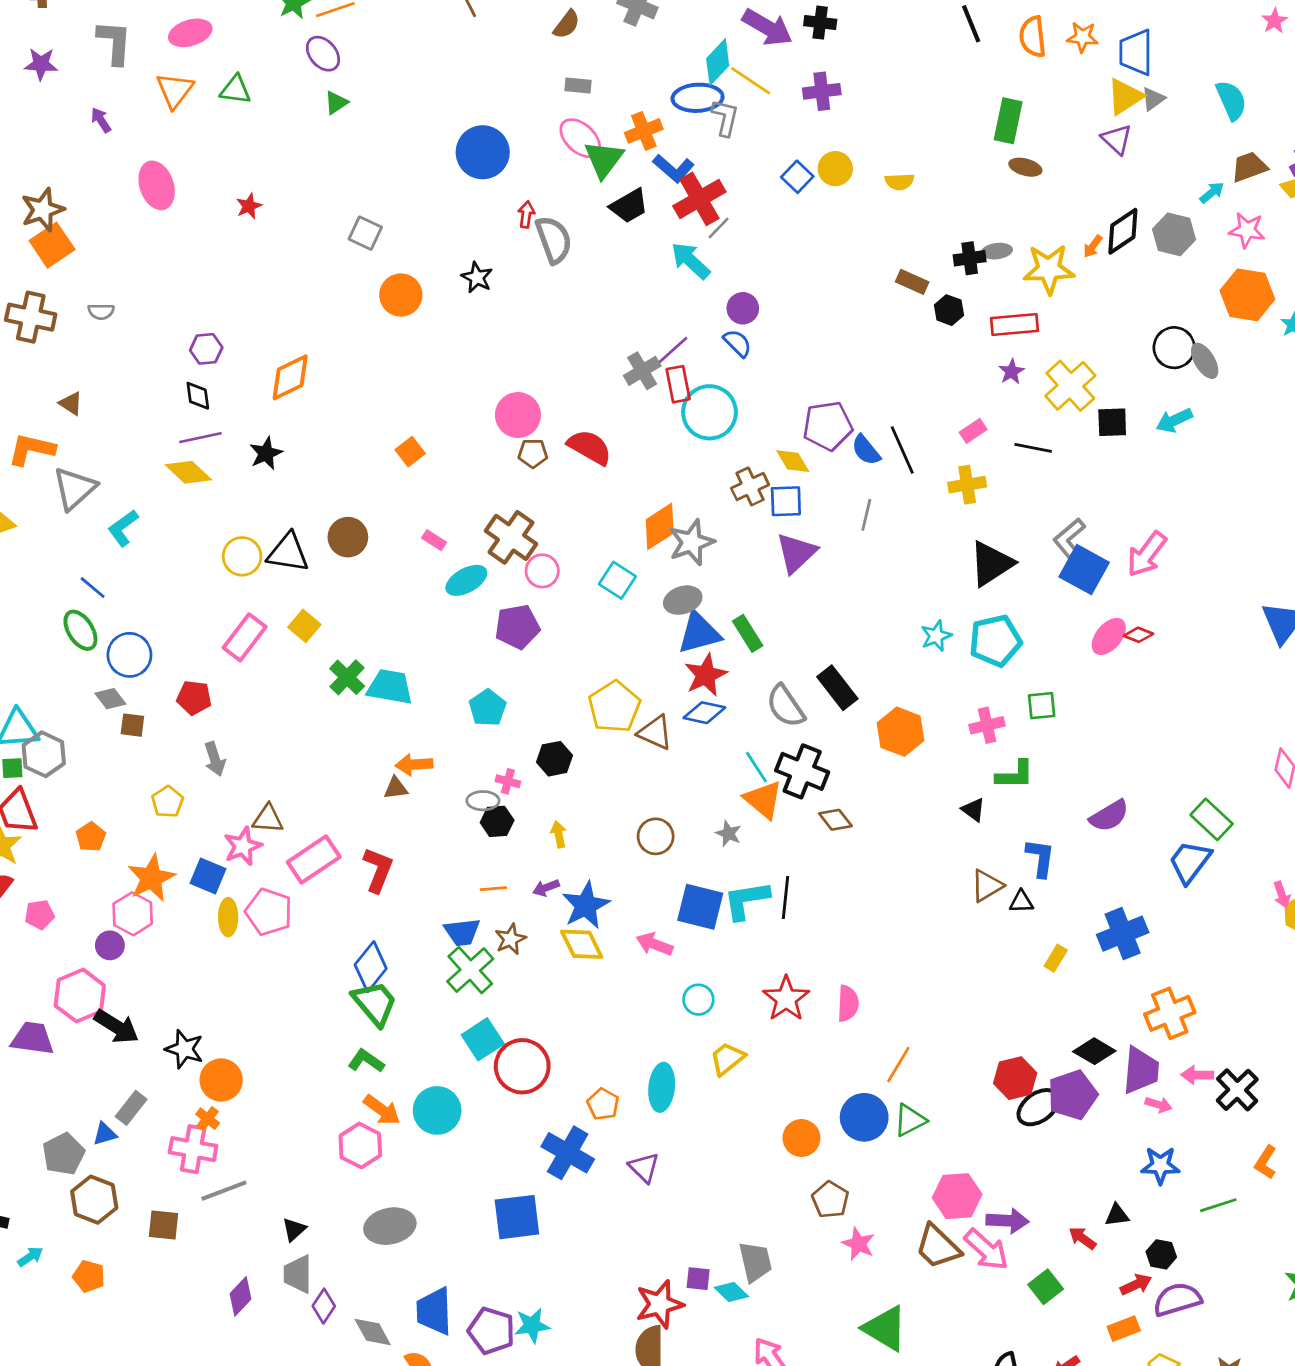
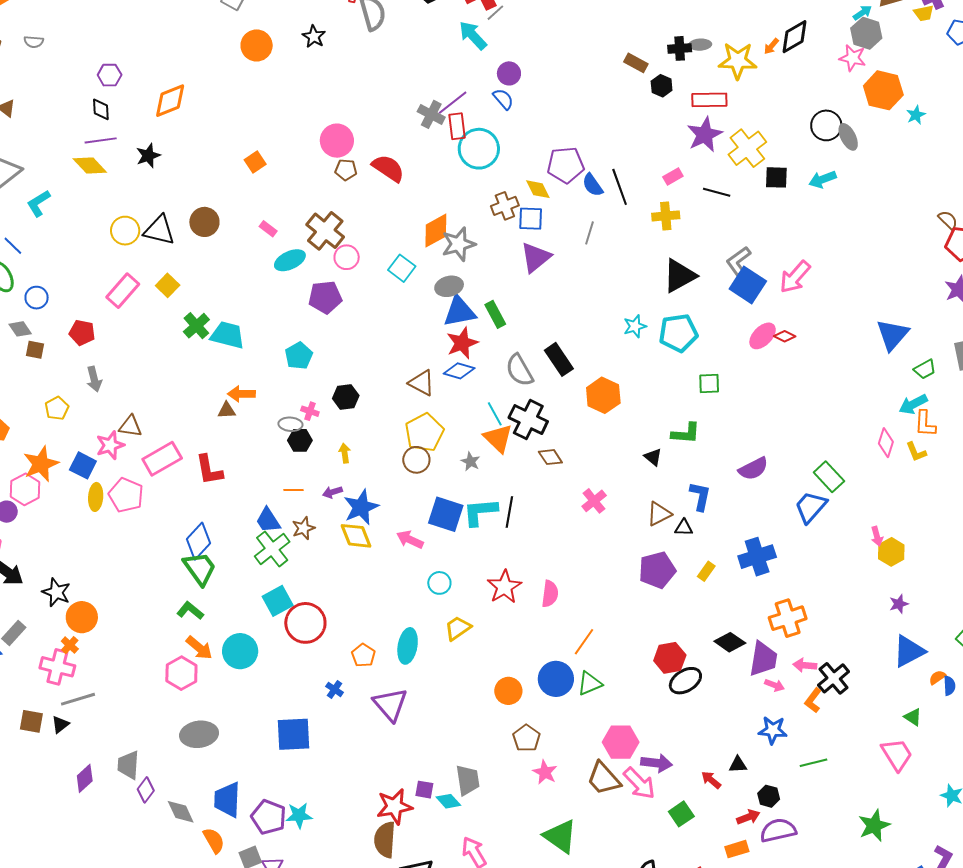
pink star: (1247, 230) -> (853, 58), moved
gray hexagon: (1174, 234) -> (866, 33), moved
gray cross: (642, 371) -> (431, 114), turned -36
purple star: (1012, 372) -> (705, 135), size x1.8
blue circle: (129, 655) -> (37, 298), size x0.7
yellow pentagon: (614, 707) -> (424, 433), moved
pink cross: (987, 725) -> (594, 501), moved, turned -30
red L-shape: (378, 870) -> (209, 470), turned 144
blue trapezoid: (462, 932) -> (268, 520), turned 60
purple pentagon: (1073, 1095) -> (657, 570), moved
blue cross: (568, 1153) -> (335, 689), size x0.5
orange L-shape: (1266, 1162) -> (813, 700), moved
purple triangle: (644, 1168) -> (390, 704), size x1.5
black triangle: (294, 1229) -> (60, 724), moved

